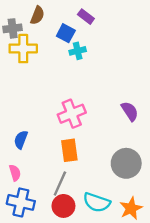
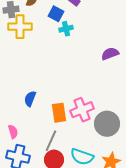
purple semicircle: (130, 111) -> (110, 54), moved, turned -78
pink cross: (72, 114) -> (82, 110), moved
blue semicircle: (21, 140) -> (30, 99), moved

